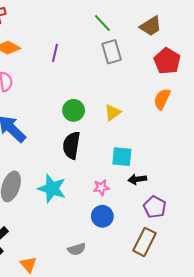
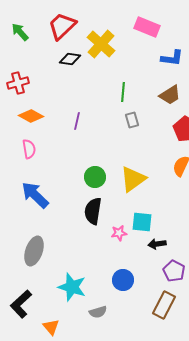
green line: (102, 23) -> (123, 92), turned 48
gray rectangle: (112, 52) -> (132, 120), size x0.7
yellow triangle: (113, 112) -> (133, 179), size x1.6
pink star: (101, 187) -> (119, 233), moved
cyan star: (52, 188) -> (72, 287), moved

